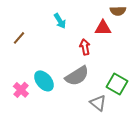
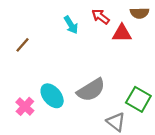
red arrow: (85, 47) -> (101, 17), moved, turned -42

